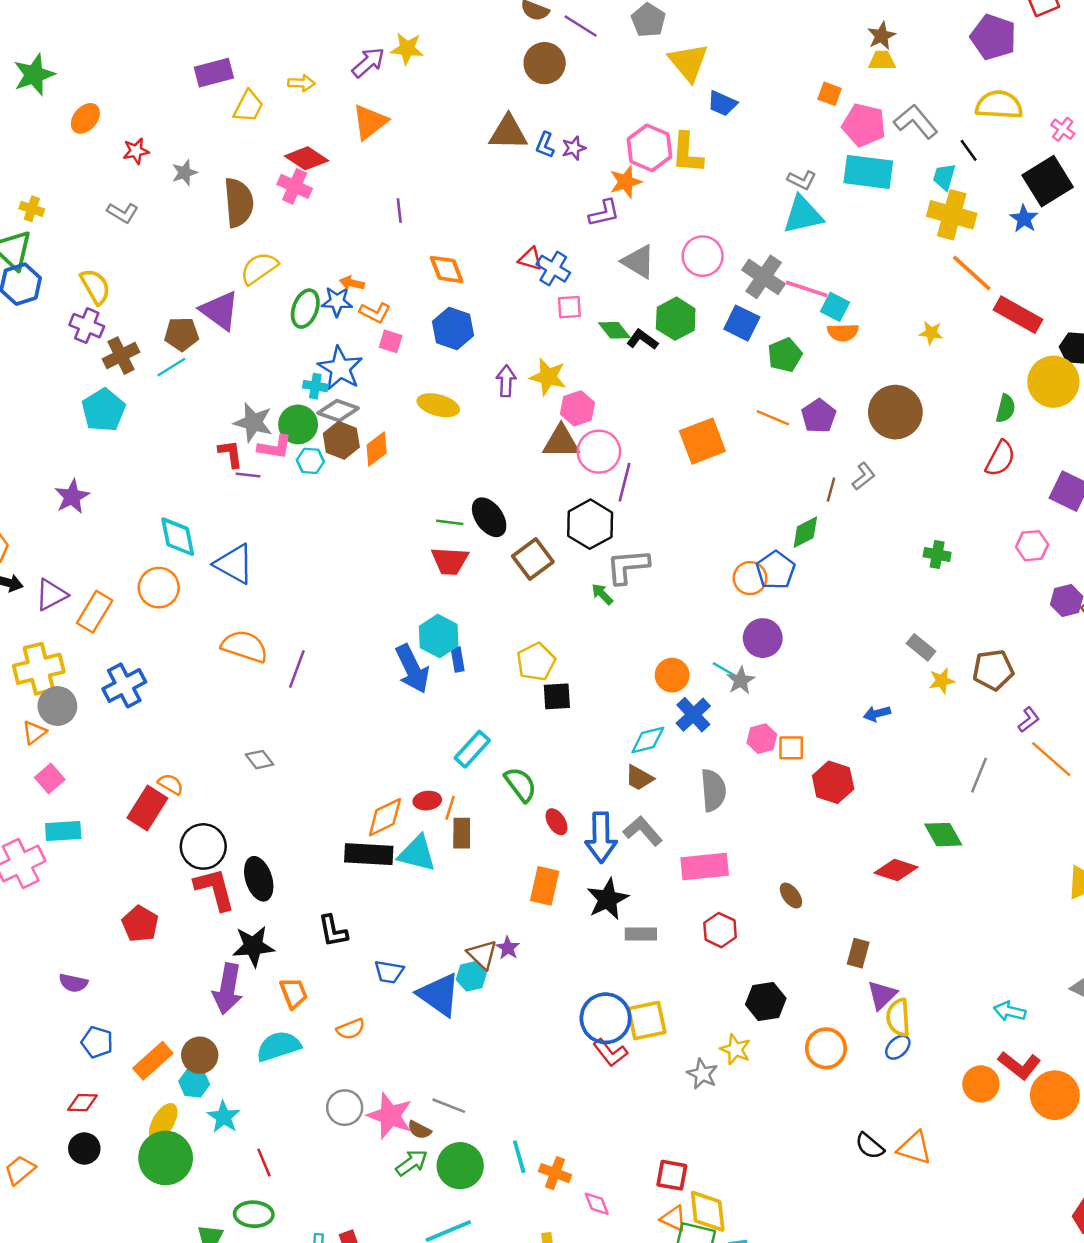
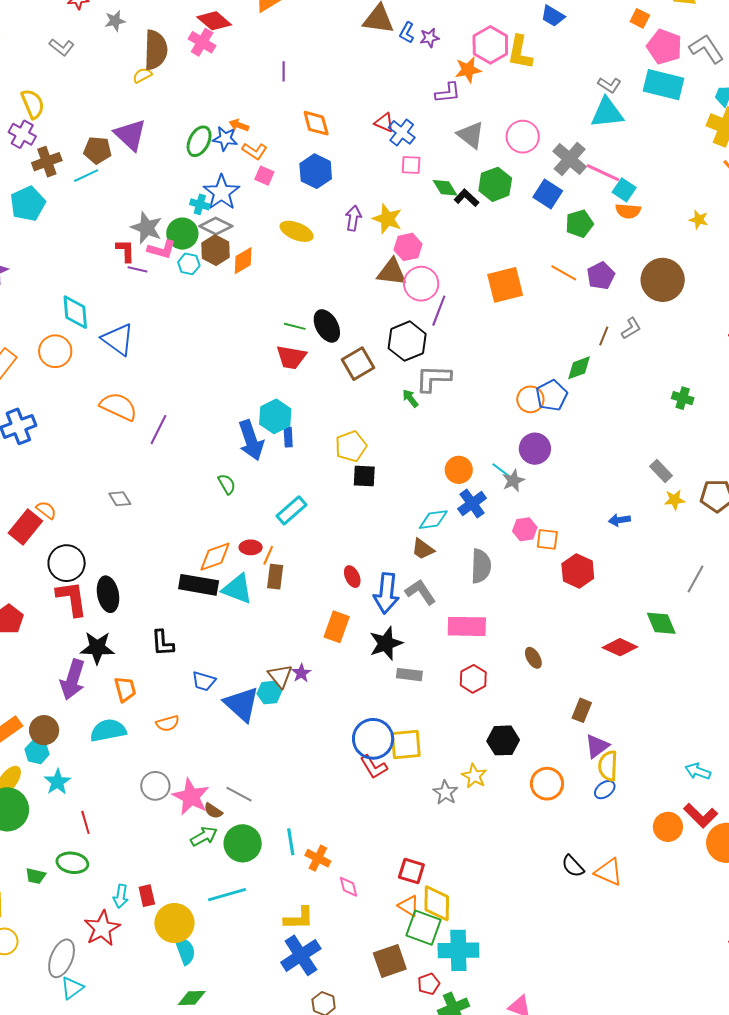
yellow semicircle: (259, 268) -> (142, 75), moved, size x0.6
green semicircle: (521, 784) -> (227, 484), moved, size x0.7

